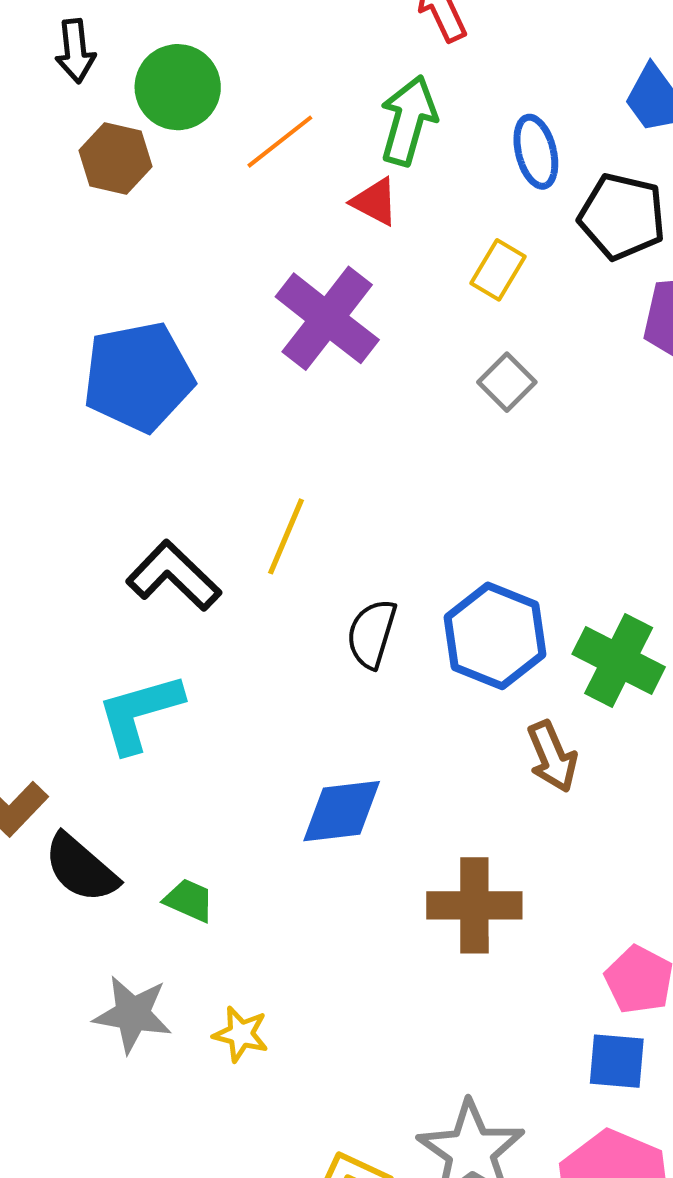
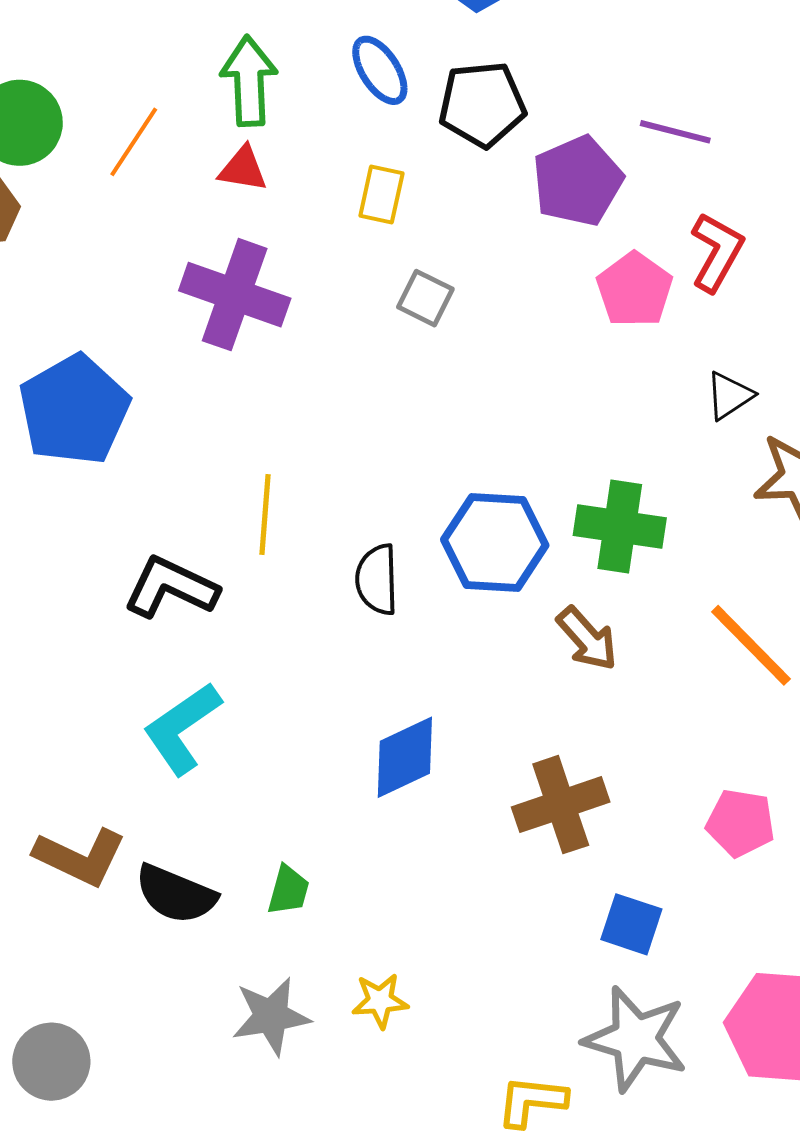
green trapezoid: (189, 900) -> (288, 890), turned 100
blue square: (617, 1061) -> (631, 924), moved, turned 32

